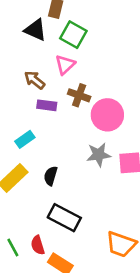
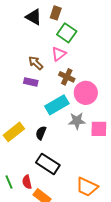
black triangle: (35, 30) -> (34, 17), moved
purple rectangle: (47, 105) -> (31, 82), moved
cyan rectangle: (25, 139) -> (57, 105), moved, size x1.6

